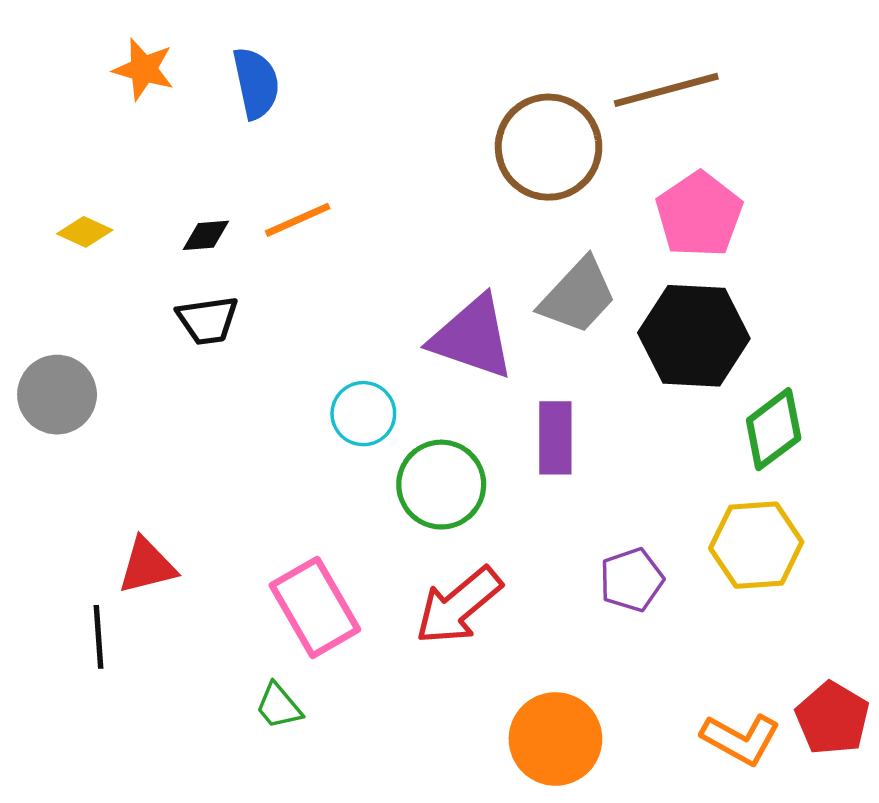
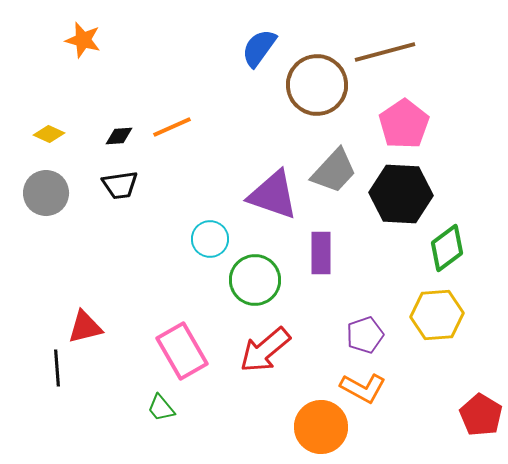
blue semicircle: (256, 83) -> (259, 48), moved, turned -132
gray circle: (57, 395) -> (46, 193), moved
orange L-shape: (741, 739) -> (363, 388), moved

